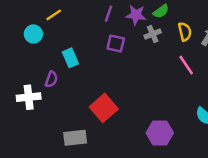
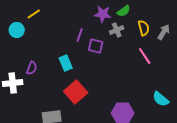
purple line: (109, 14) -> (80, 35), moved
purple square: (116, 44) -> (96, 46), moved
cyan rectangle: (70, 58) -> (66, 63), moved

